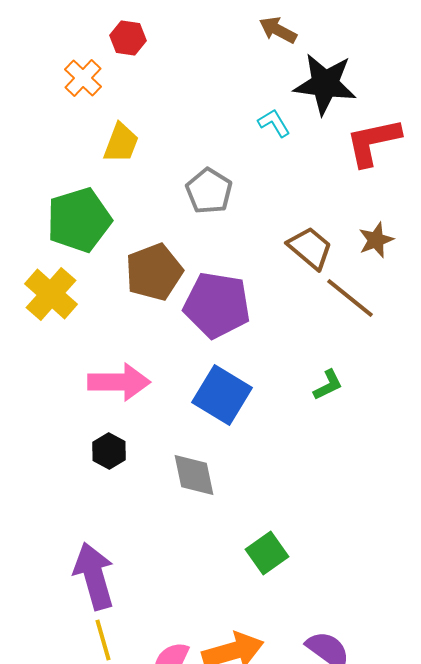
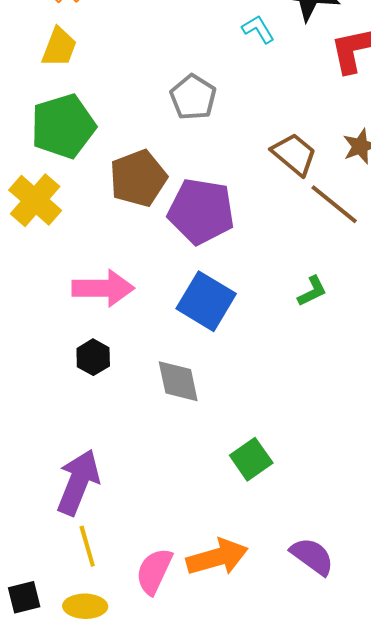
yellow trapezoid: (121, 143) -> (59, 47), moved
purple arrow: (94, 576) -> (78, 482), turned 38

